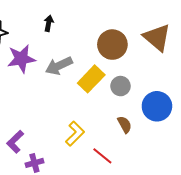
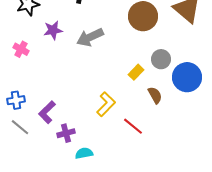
purple star: (21, 59) -> (53, 30), size x0.7
yellow rectangle: (91, 79) -> (136, 72), moved, size x0.6
gray circle: (121, 86) -> (161, 59), moved

